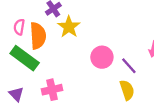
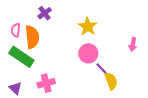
yellow star: (69, 27) -> (88, 26), moved
purple line: (129, 66) -> (102, 70), moved

